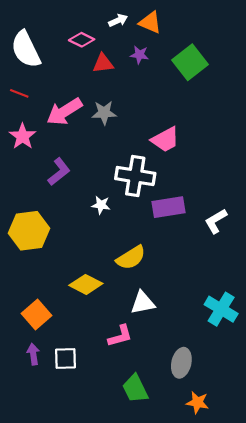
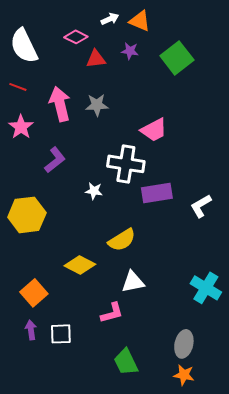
pink arrow: (64, 112) -> (60, 104), turned 108
gray ellipse: (181, 363) -> (184, 344), moved

